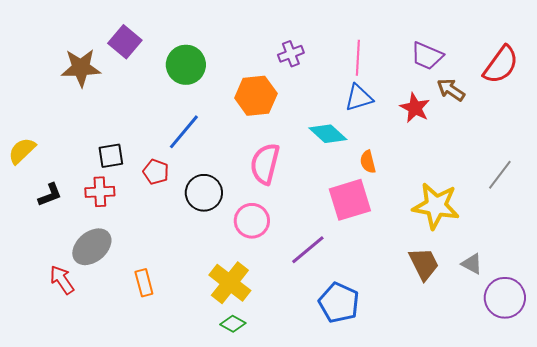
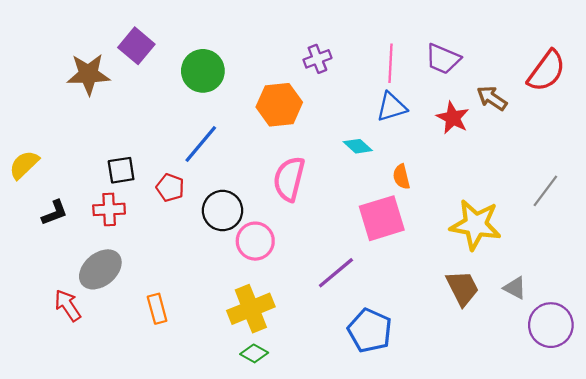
purple trapezoid: (427, 56) -> (443, 59), moved
cyan diamond: (328, 134) -> (358, 146), size x0.7
pink circle: (252, 221) -> (255, 241), moved
yellow cross: (230, 283) -> (251, 309), turned 30

